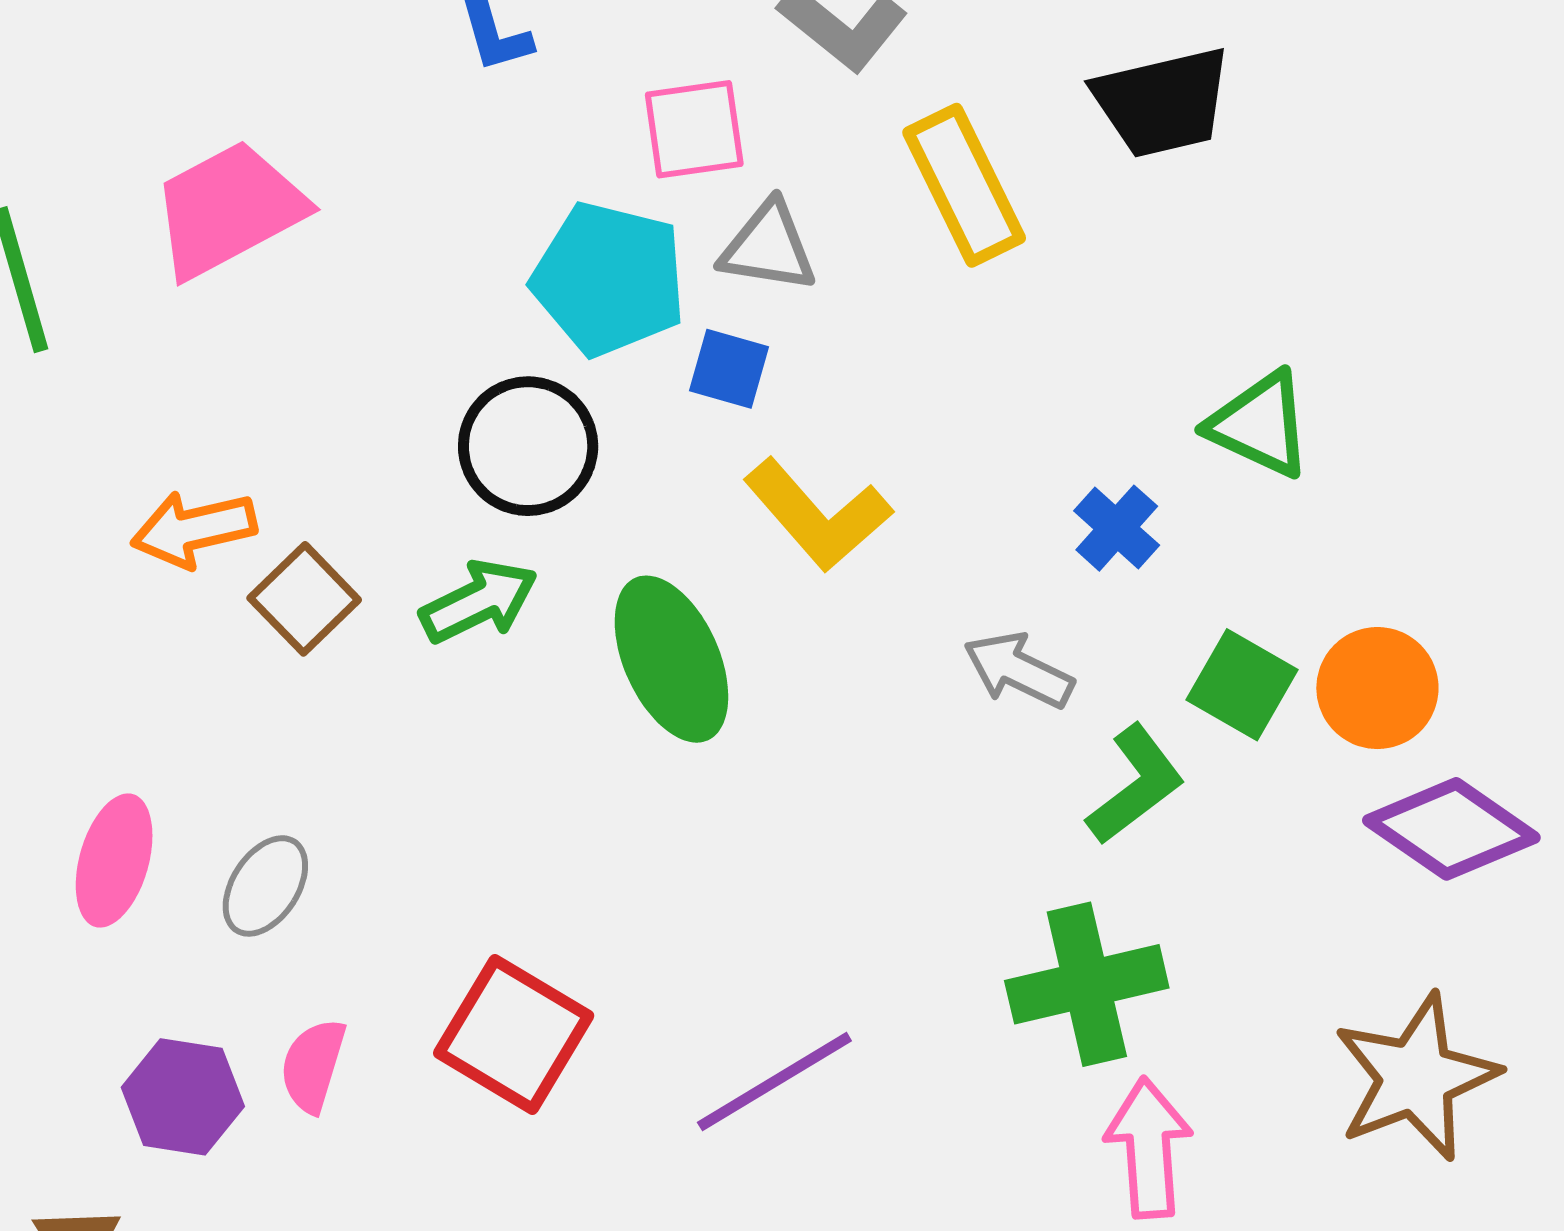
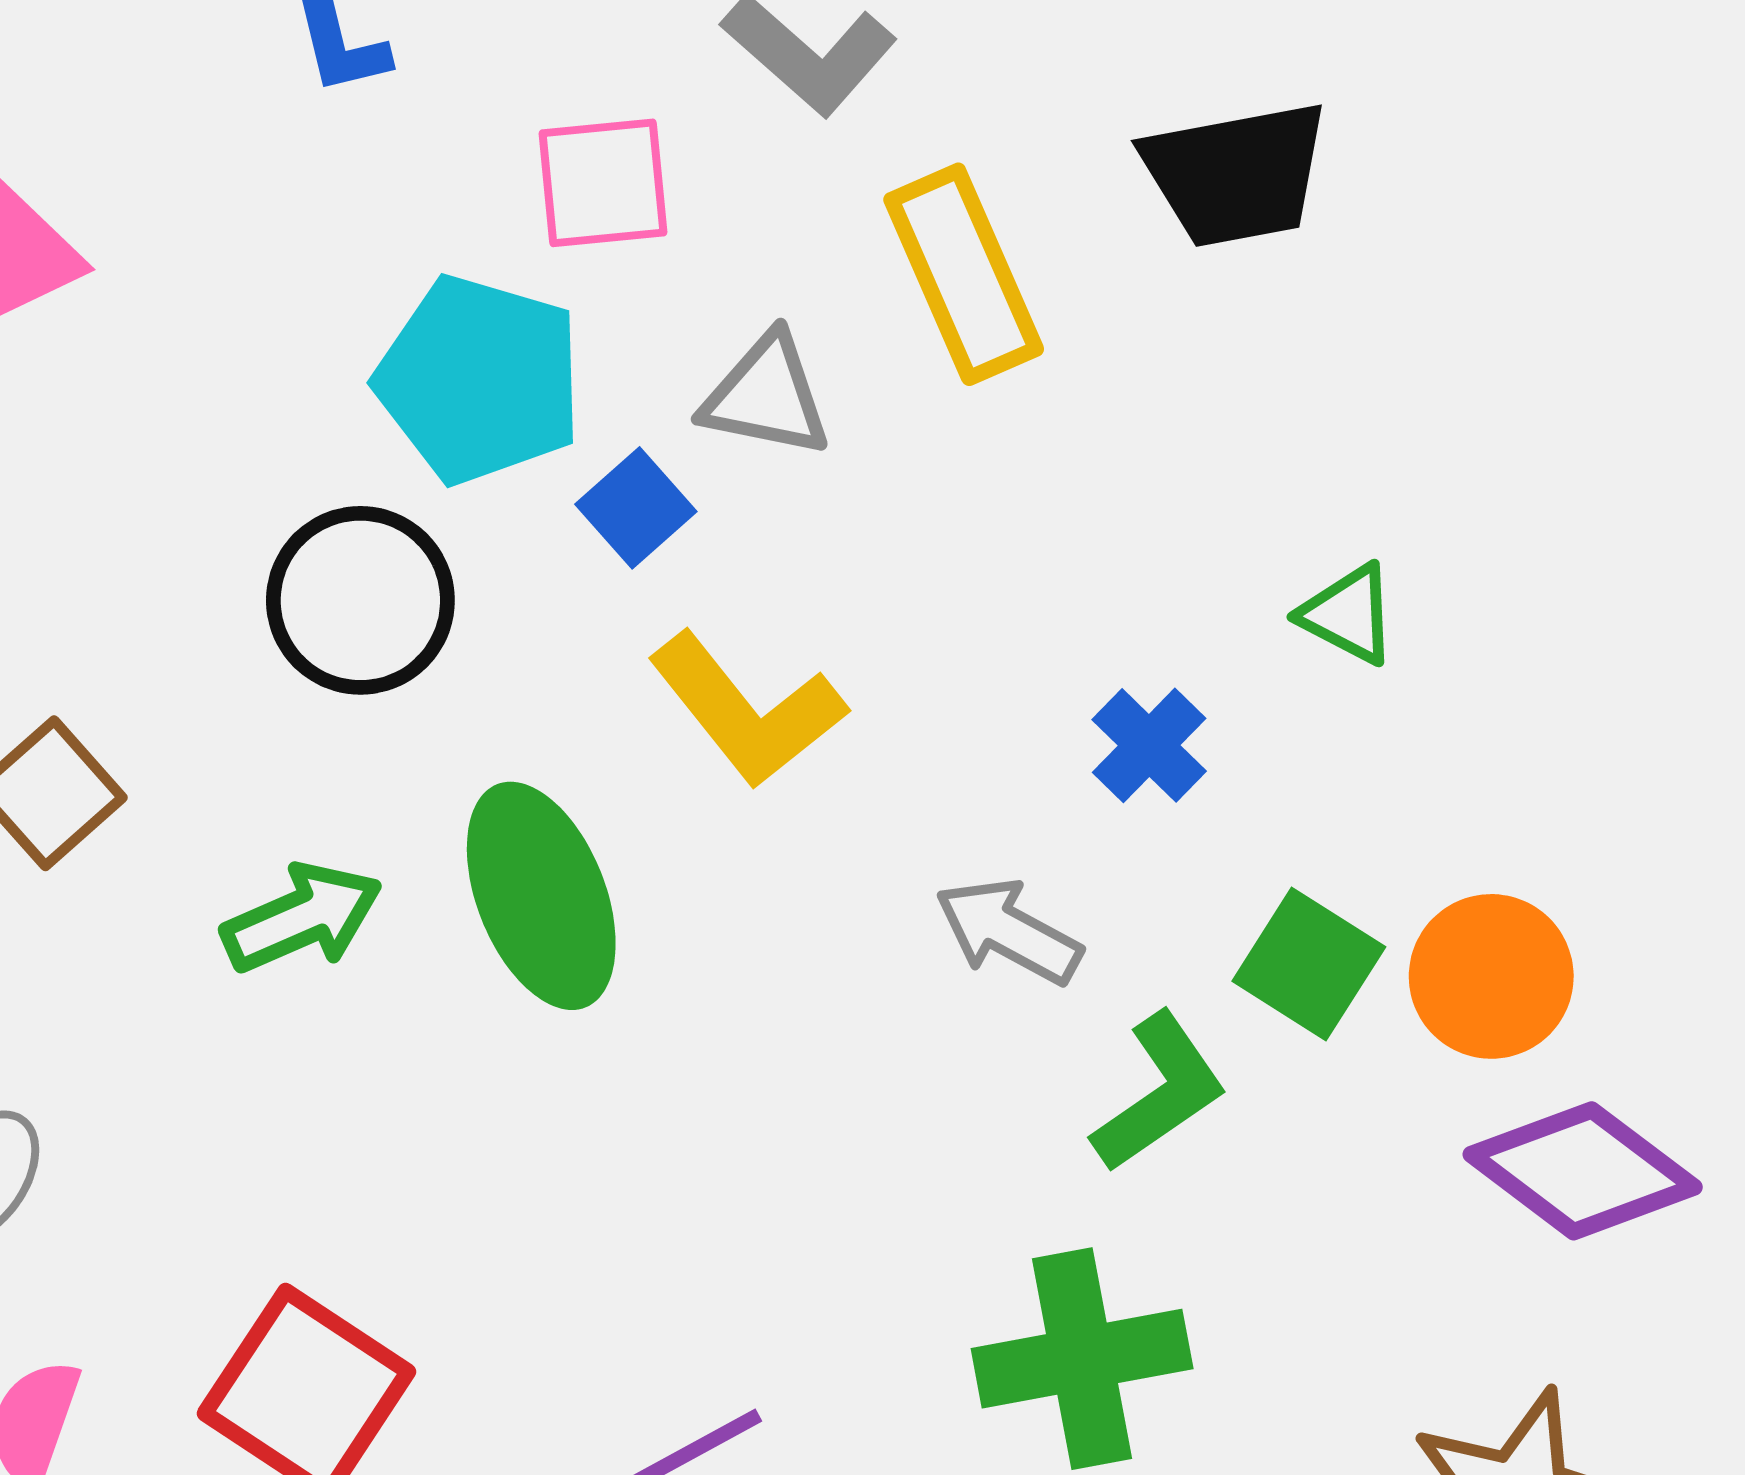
gray triangle: (768, 247) -> (766, 396), moved
blue square: (729, 369) -> (636, 508), turned 30
green triangle: (1260, 425) -> (1348, 614), size x0.7
green arrow: (479, 601) -> (302, 918), moved

